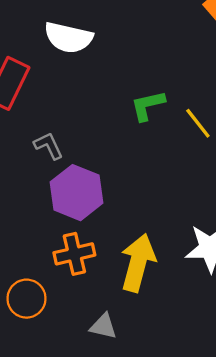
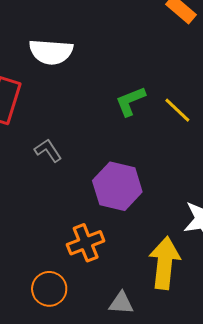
purple hexagon: (76, 193) -> (117, 186), moved
yellow arrow: (138, 263) -> (165, 263), moved

